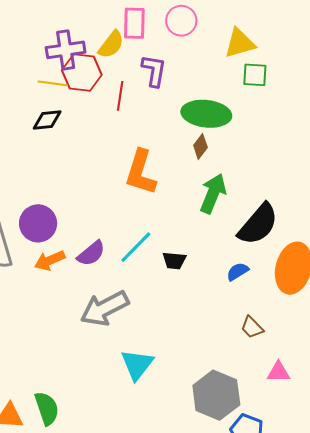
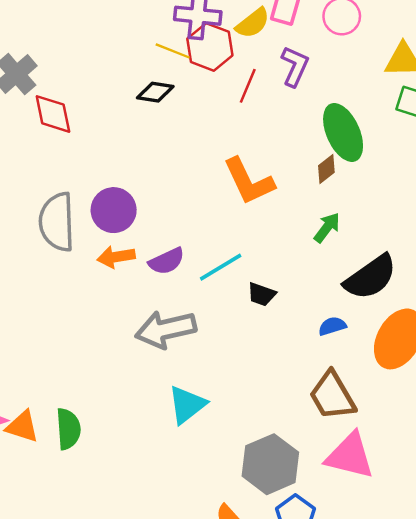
green ellipse: (206, 114) -> (343, 132), turned 45
orange L-shape: (141, 172) -> (249, 181), turned -57
green arrow: (213, 193) -> (327, 228), size x0.7
brown trapezoid: (252, 327) -> (332, 396), size x1.8
pink triangle: (278, 372) -> (350, 456), size x1.8

